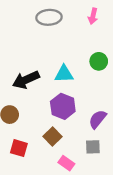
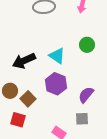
cyan triangle: (64, 74) -> (57, 56), turned 36
brown square: (52, 137) -> (28, 99), moved

